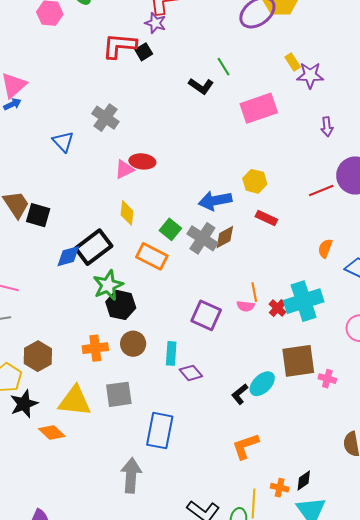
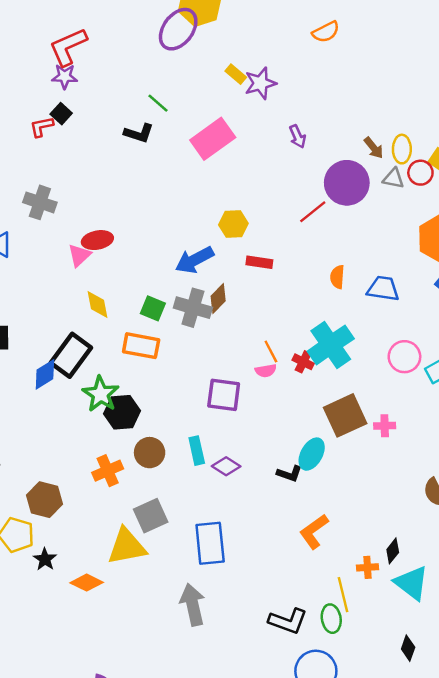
red L-shape: (119, 46) -> (42, 127), moved, size x0.6
black L-shape: (240, 394) -> (289, 474), turned -105
yellow triangle: (75, 401) -> (127, 546), moved
black star: (24, 404) -> (45, 559), size x0.7

